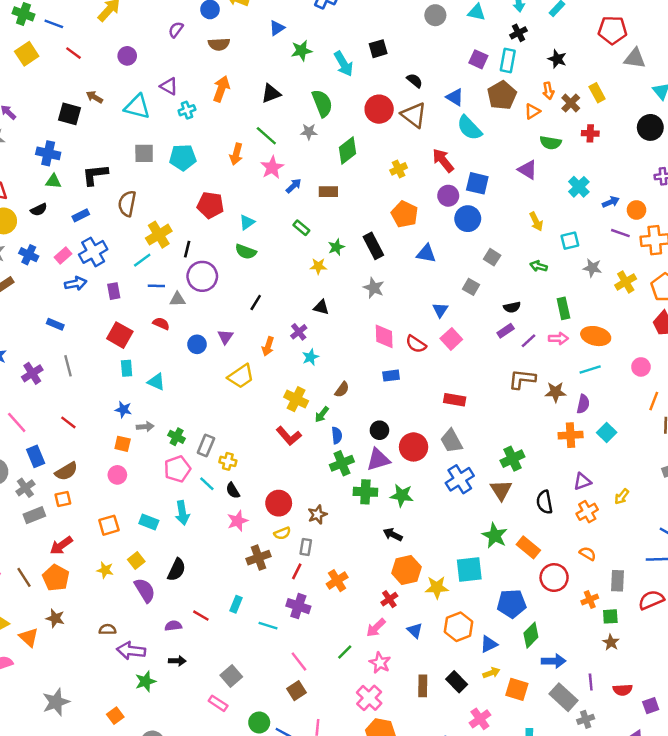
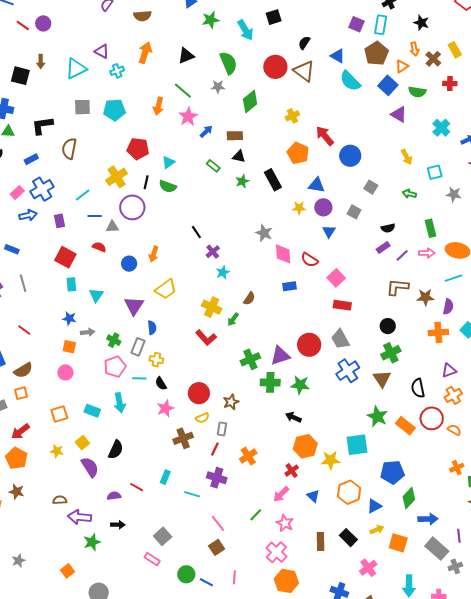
purple circle: (127, 56) -> (43, 23), moved
black semicircle: (415, 81) -> (304, 43), turned -96
brown arrow: (94, 97) -> (41, 61), turned -120
cyan triangle: (137, 107) -> (76, 69), turned -40
red arrow: (443, 160) -> (325, 136), moved
blue square: (477, 183) -> (388, 85), moved, turned 30
purple circle: (448, 196) -> (323, 207), moved
yellow cross: (159, 235) -> (117, 177), moved
black line: (187, 249) -> (146, 182), moved
yellow star: (318, 266) -> (299, 208), moved
gray star: (374, 288) -> (264, 233), moved
black line: (256, 302) -> (196, 232), moved, turned -64
black triangle: (321, 307) -> (239, 156), moved
purple triangle: (225, 337) -> (134, 306), moved, size x1.5
pink square: (451, 339) -> (336, 278), moved
orange arrow: (268, 346) -> (154, 254), moved
cyan triangle: (156, 382) -> (96, 295), turned 42
black circle: (379, 430) -> (388, 326), moved
blue semicircle: (337, 435) -> (152, 328), moved
cyan line: (207, 484) -> (139, 378), turned -40
red circle: (554, 578) -> (432, 418), moved
gray star: (56, 702) -> (18, 561), size x0.6

